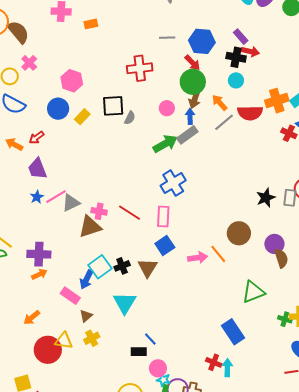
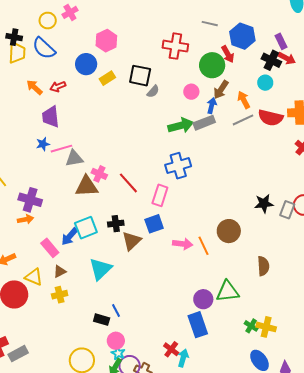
green circle: (193, 82) -> (212, 65), moved
purple circle: (274, 244) -> (203, 299), moved
black cross: (122, 266) -> (116, 224), moved
yellow triangle: (64, 341) -> (34, 277), moved

